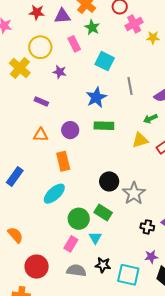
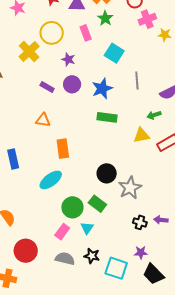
purple circle: (70, 130) -> (72, 84), moved
blue rectangle: (15, 177) -> (13, 159), turned -54

